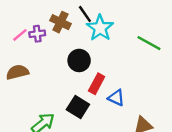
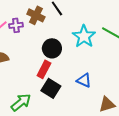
cyan star: (100, 28) -> (84, 36), moved
red rectangle: (97, 84) -> (44, 69), moved

